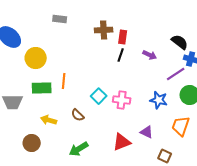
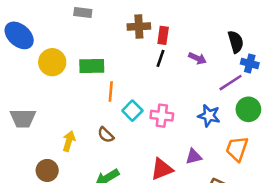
black semicircle: (180, 42) -> (236, 42), turned 36
orange line: (64, 81) -> (111, 91), moved
green rectangle: (42, 88) -> (92, 66), moved
yellow arrow: (49, 120) -> (69, 141), turned 91
purple triangle: (147, 132) -> (194, 156), turned -40

